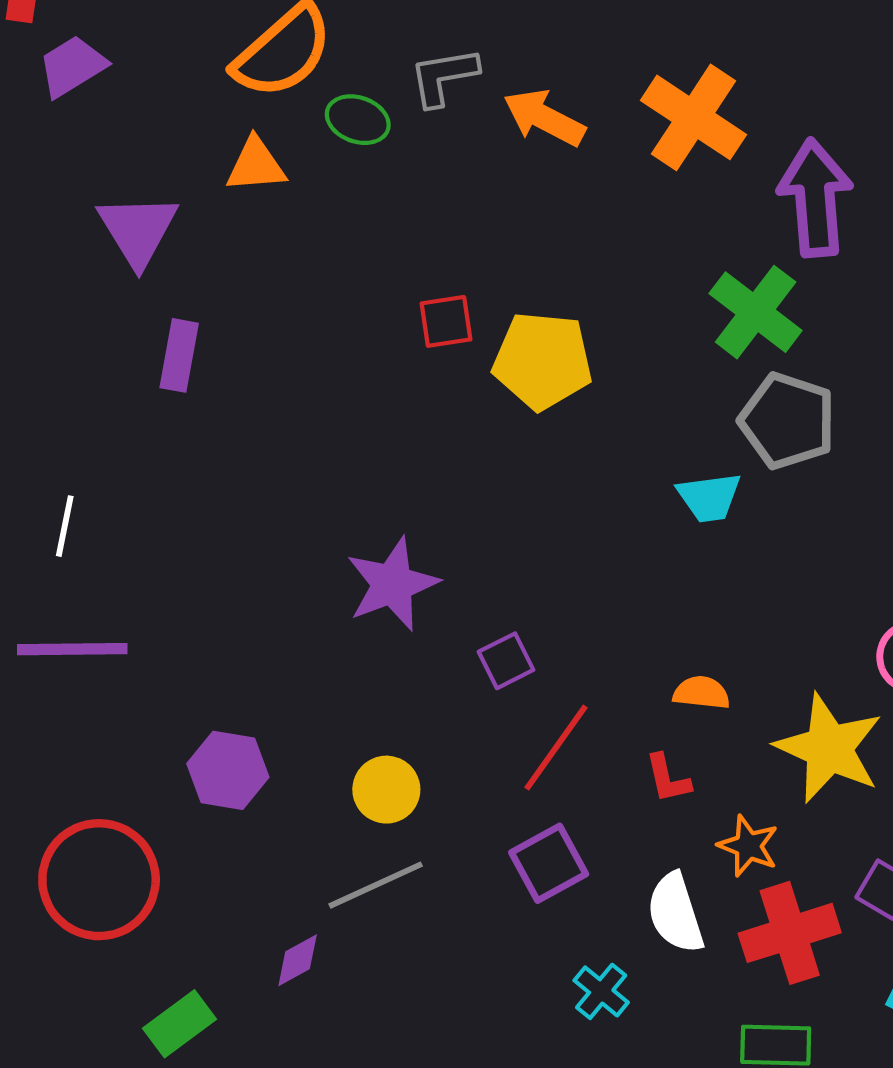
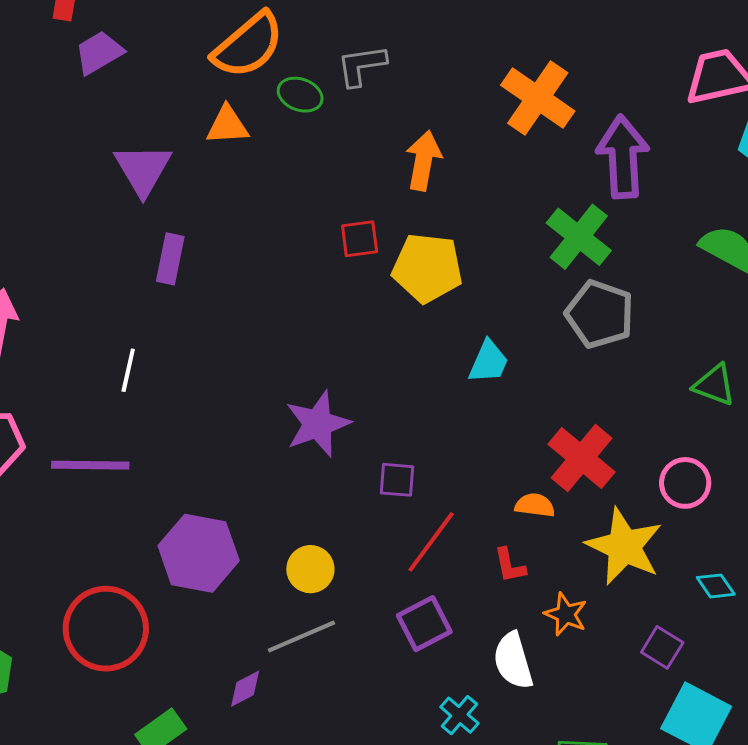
orange arrow: (544, 118) -> (423, 160), moved, turned 72
cyan trapezoid: (709, 497) -> (488, 362), moved, turned -60
white line: (65, 526) -> (128, 370), moved
purple square: (506, 661) -> (397, 480), turned 30
purple hexagon: (228, 770) -> (199, 553), size x1.4
red cross: (790, 933) -> (582, 458), moved, turned -34

